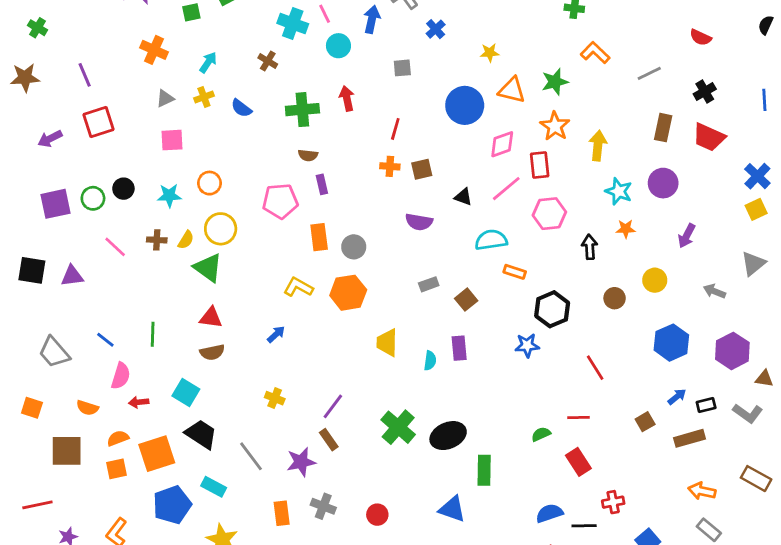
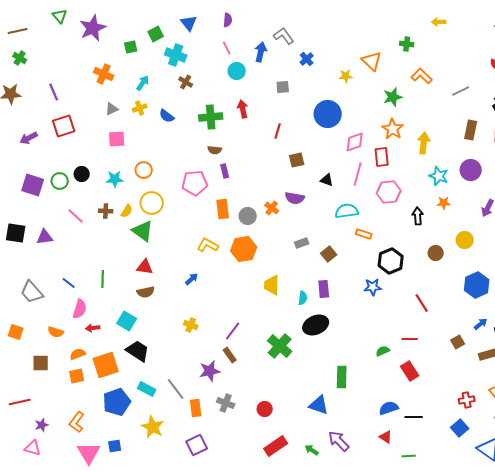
cyan cross: (293, 24) -> (176, 55), moved
orange triangle: (512, 90) -> (372, 61), moved, turned 30
orange cross: (390, 166) -> (272, 208), moved, turned 32
pink line: (506, 189) -> (358, 174), turned -35
purple square: (55, 204) -> (33, 185), turned 30
black ellipse: (448, 436) -> (316, 325), moved
brown square: (67, 451) -> (41, 363), size x0.7
gray line: (251, 456) -> (176, 389), moved
red cross: (613, 502) -> (467, 400), moved

